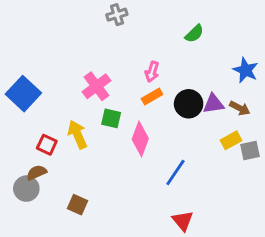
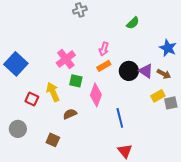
purple triangle: (213, 104) -> (146, 71), turned 42
brown semicircle: (37, 172) -> (70, 114), moved
blue line: (175, 172) -> (120, 118), turned -48

